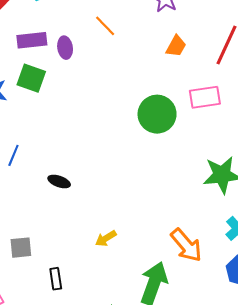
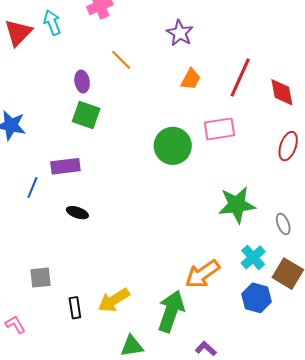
purple rectangle: (32, 40) -> (65, 166), moved
green square: (31, 78) -> (86, 115), moved
yellow arrow: (106, 238) -> (114, 300), moved, size x1.5
orange arrow: (186, 245) -> (202, 274), turned 96

